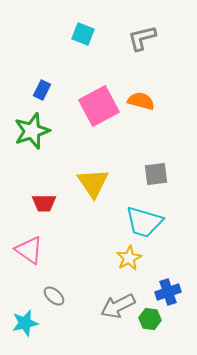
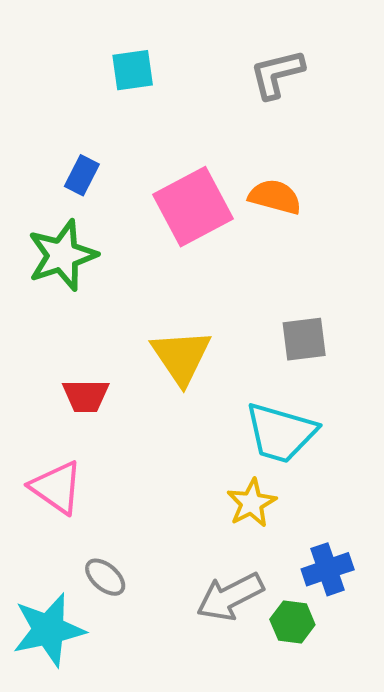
cyan square: (83, 34) -> (133, 70), moved, turned -30
cyan star: (25, 323) -> (49, 630), size x1.4

